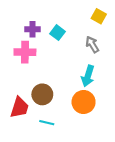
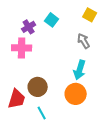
purple cross: (33, 29) -> (29, 27), turned -32
cyan square: (58, 33) -> (52, 20), moved
cyan line: (47, 123) -> (42, 113), turned 48

